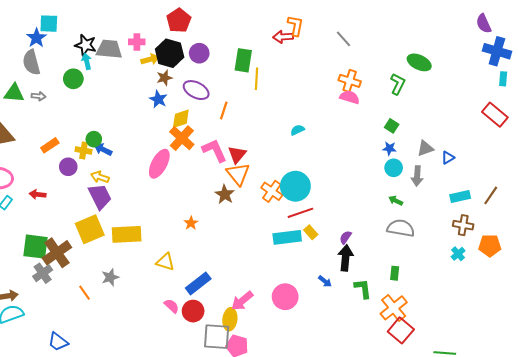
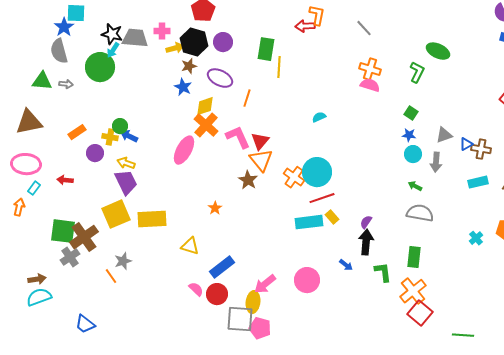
cyan arrow: (87, 61) -> (113, 50), turned -133
green circle: (73, 79) -> (100, 67), size x1.5
brown cross: (463, 225) -> (481, 149), moved
green rectangle: (395, 273) -> (414, 257), size x1.5
gray star: (110, 277) -> (123, 261), moved

